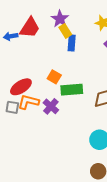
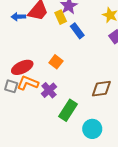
yellow rectangle: (65, 31) -> (61, 17), moved
blue rectangle: (72, 43) -> (77, 31), turned -49
green rectangle: (72, 90) -> (68, 110), moved, turned -60

